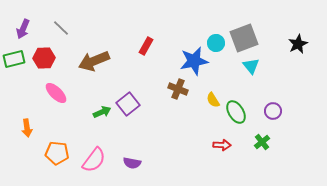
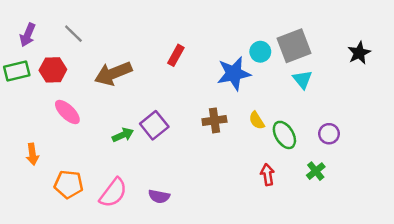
brown cross: (178, 89) -> (214, 120), moved, turned -30
red arrow: (222, 145) -> (268, 175), turned -102

